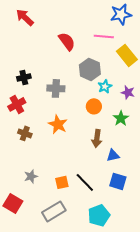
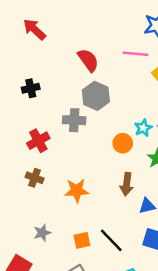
gray hexagon: (90, 69) -> (96, 96), moved
black cross: (24, 77) -> (31, 88), moved
cyan star: (105, 86) -> (143, 128), moved
red cross: (17, 104) -> (38, 141), moved
orange star: (58, 124) -> (77, 191), moved, turned -30

